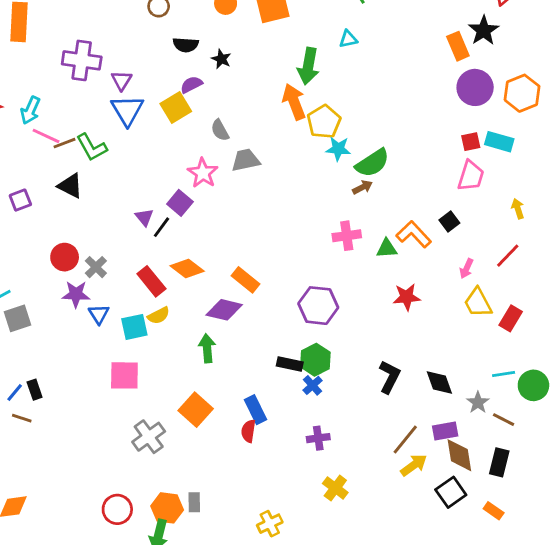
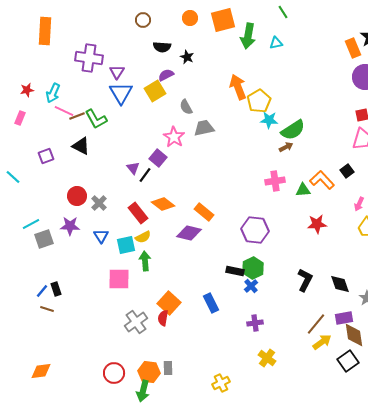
green arrow: (308, 66) -> (248, 36), moved
purple star: (76, 294) -> (70, 226), moved
green arrow: (207, 348) -> (145, 261), moved
red semicircle: (248, 431) -> (163, 318), moved

